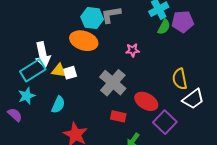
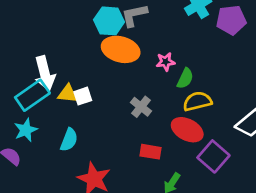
green semicircle: (164, 27) -> (185, 78), moved
orange ellipse: (84, 41) -> (121, 49), moved
yellow semicircle: (180, 79) -> (197, 101), moved, turned 90
gray cross: (113, 83) -> (141, 107), size x0.6

